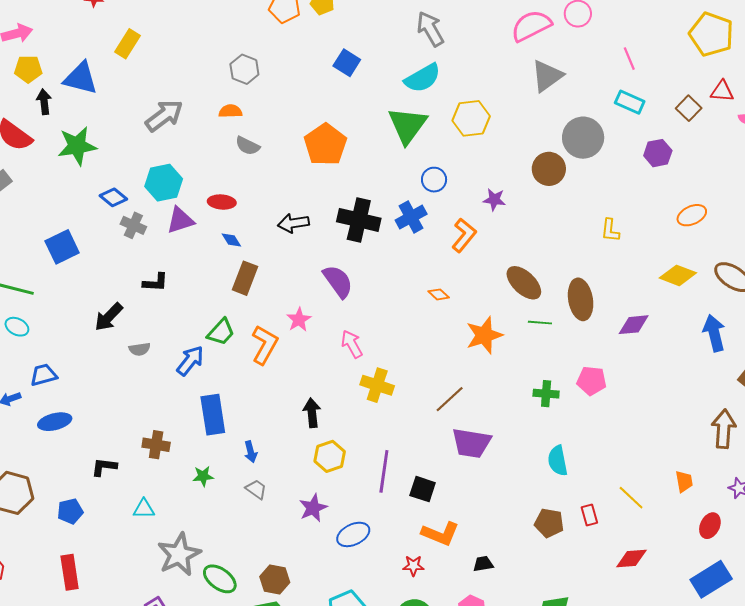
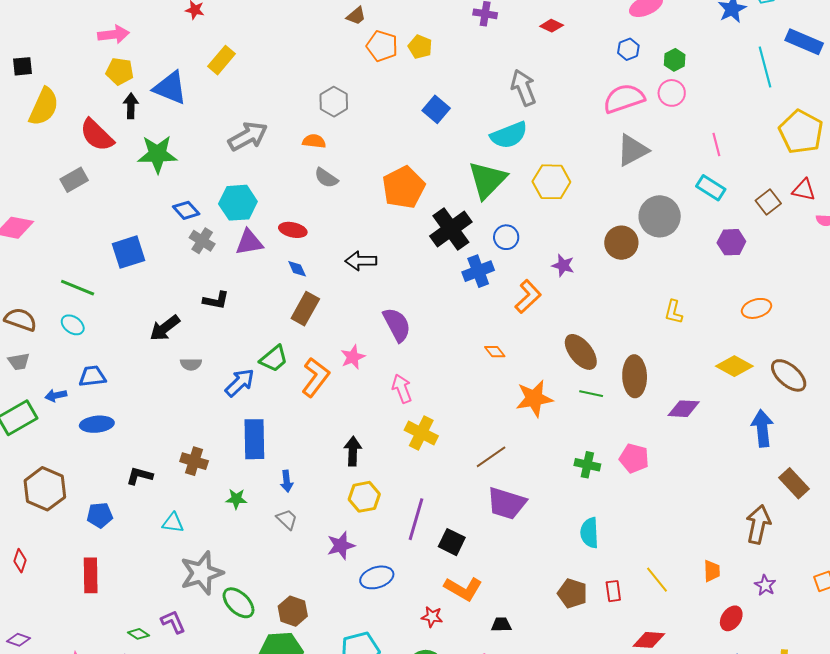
black cross: (359, 220) -> (451, 229), moved, turned 33

